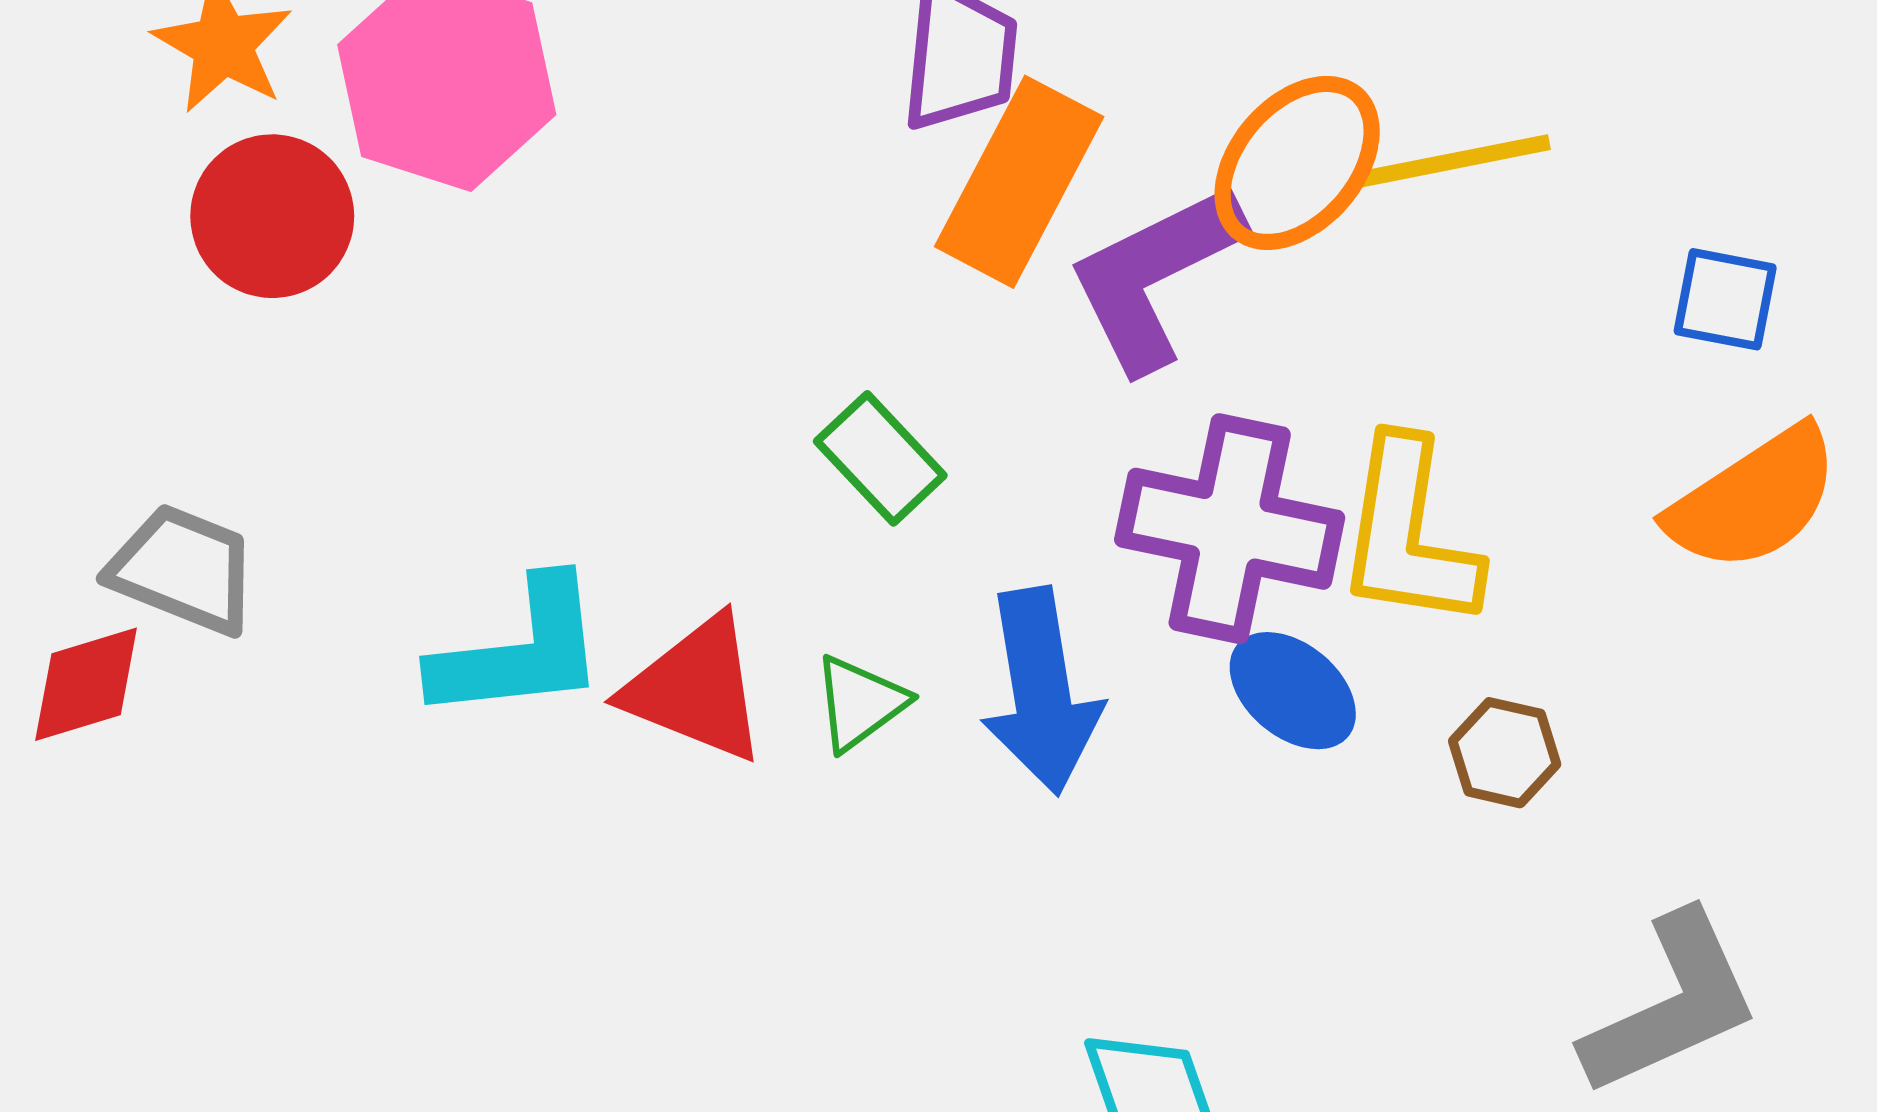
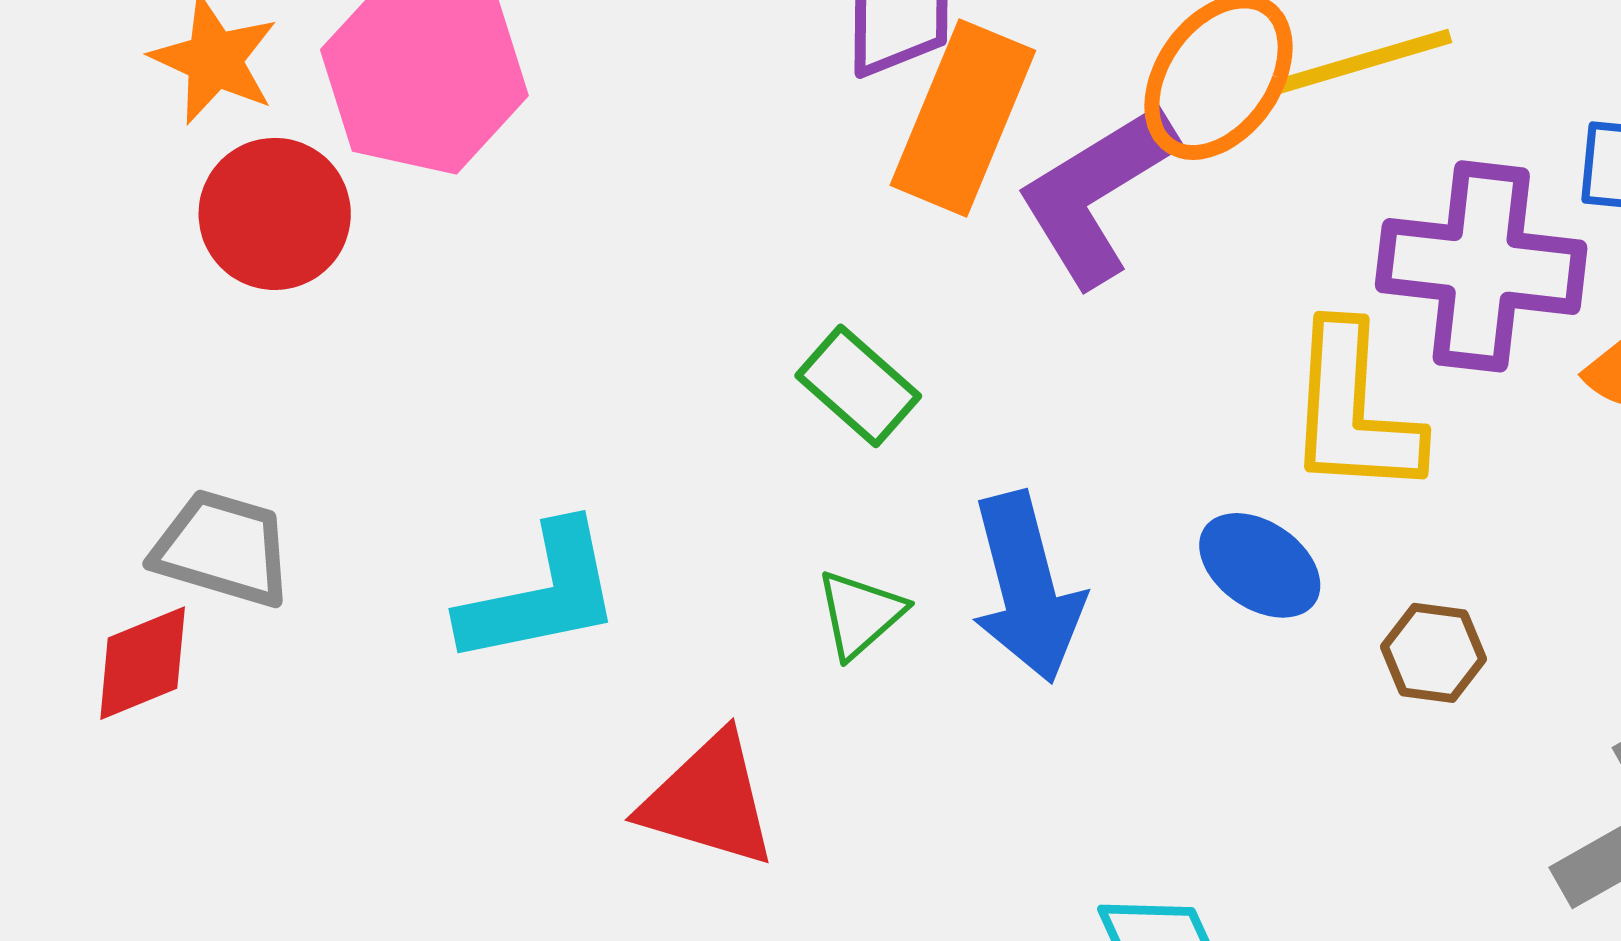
purple cross: (1230, 529) -> (1481, 266), moved
red triangle: (696, 689) -> (709, 800), moved
brown hexagon: (1505, 753) -> (1434, 653), moved

